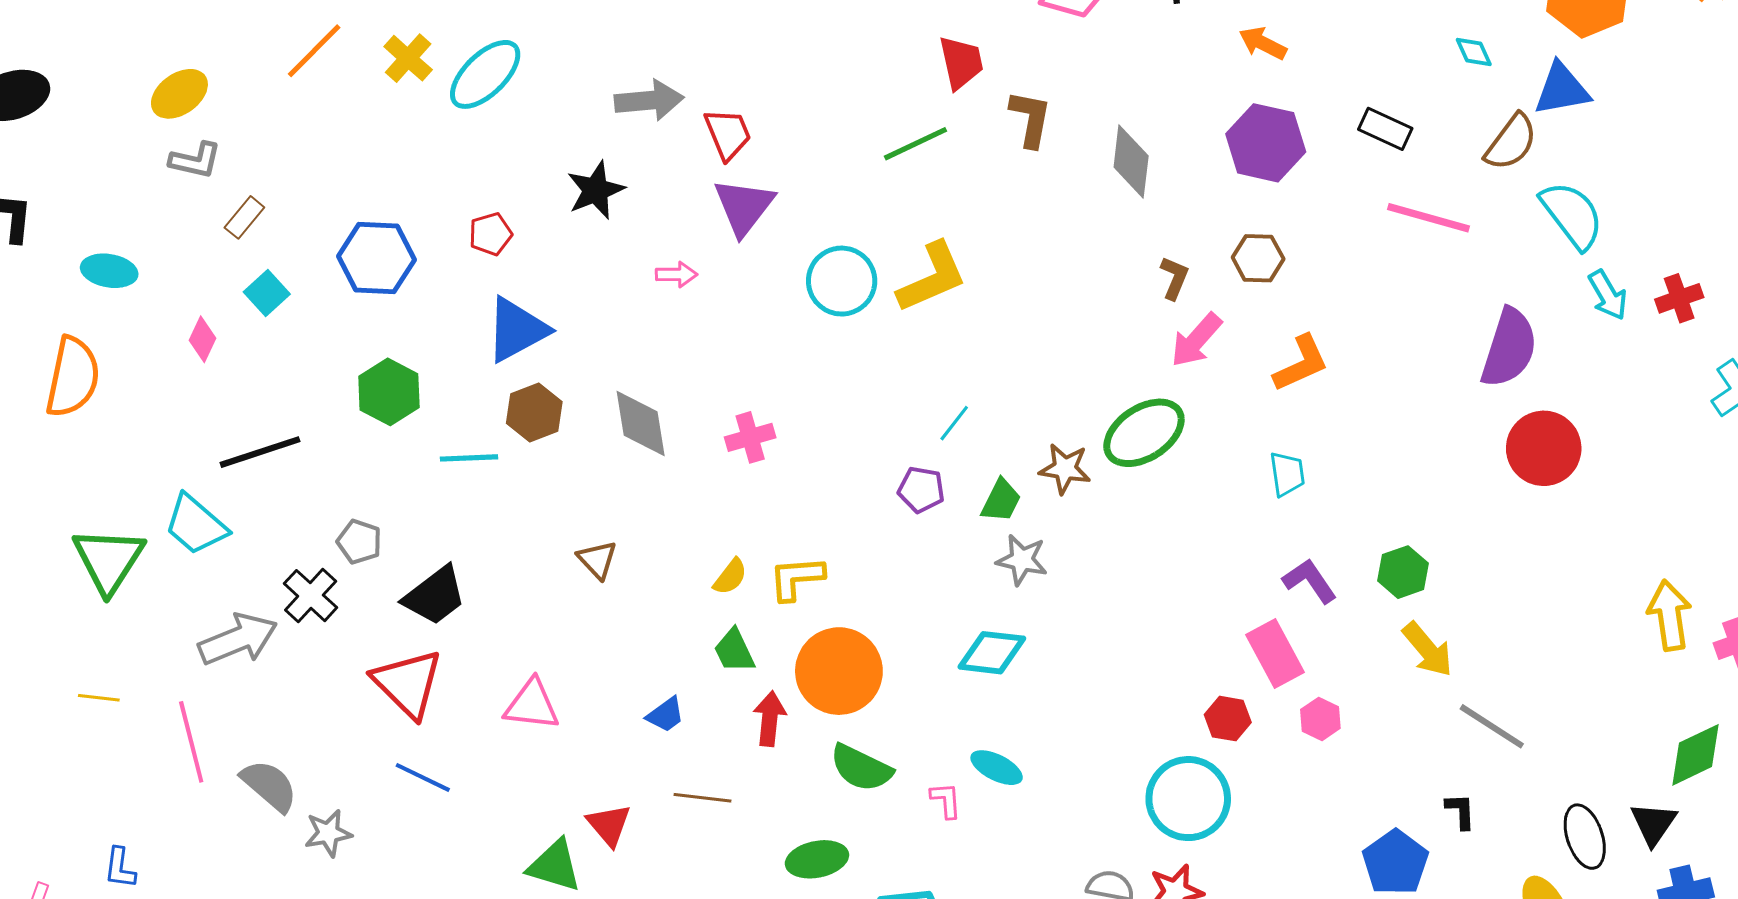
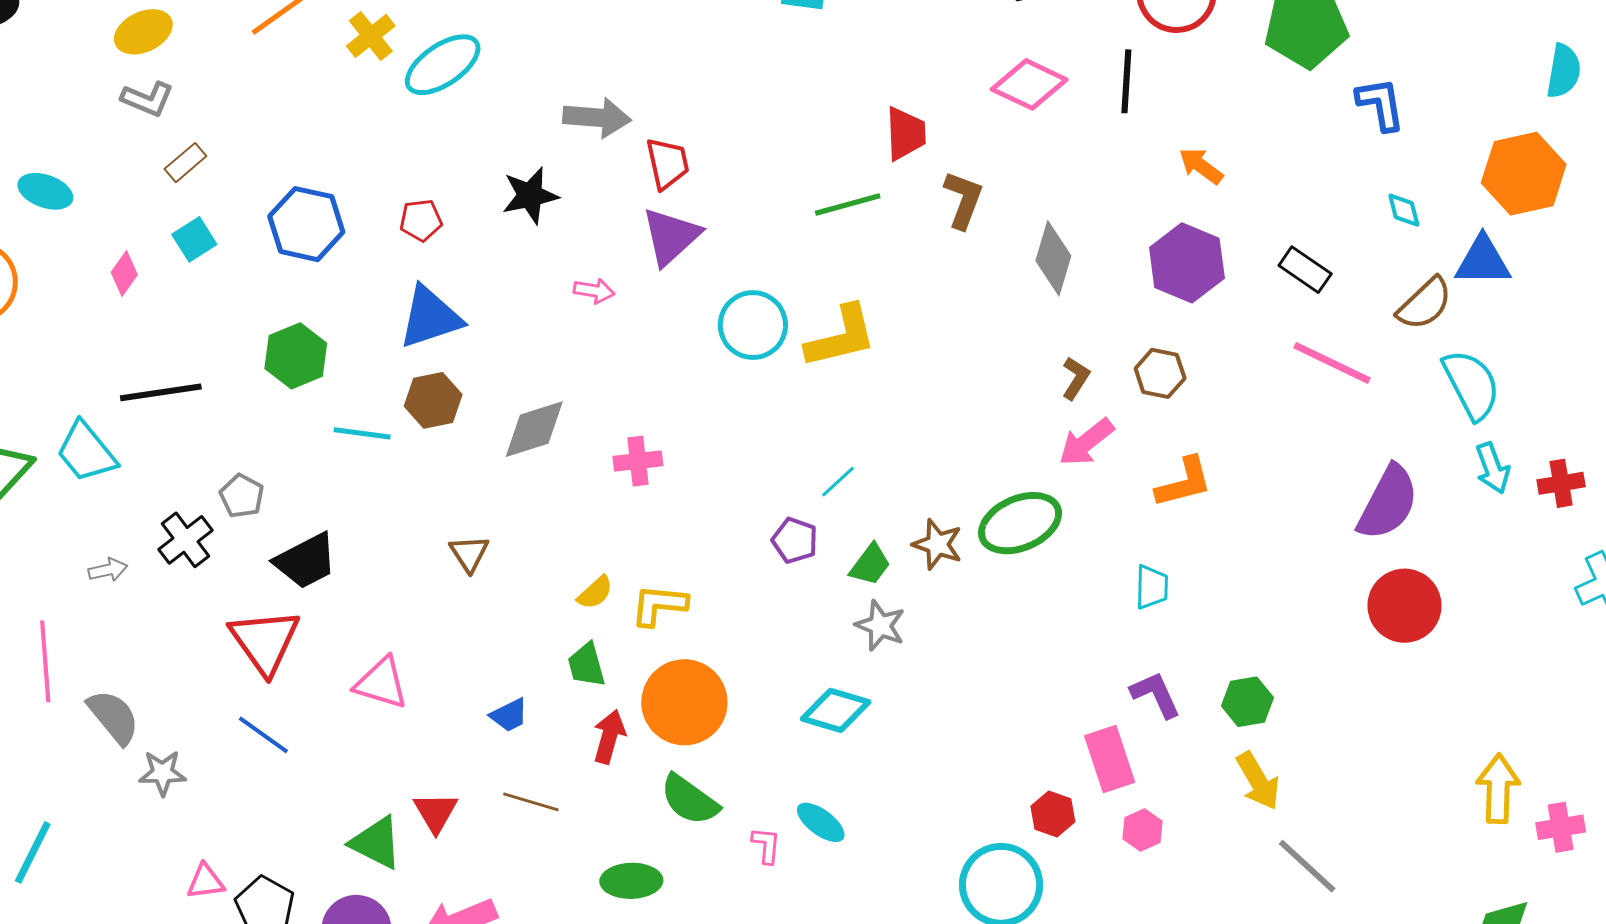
gray diamond: (641, 423) -> (534, 429), turned 72
gray arrow: (238, 639) -> (108, 570), size x0.5

